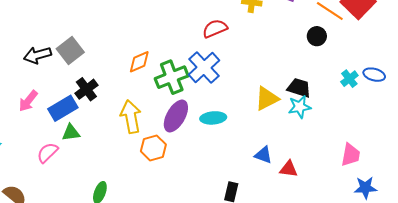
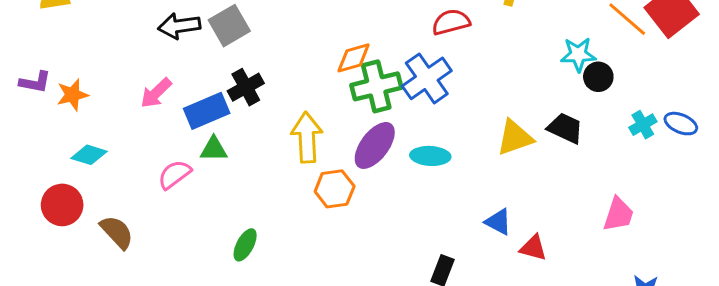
black circle: (317, 36) -> (598, 77), moved
orange diamond: (139, 62) -> (354, 58), moved
cyan star: (300, 107) -> (578, 54), moved
pink trapezoid: (351, 155) -> (618, 214), moved

